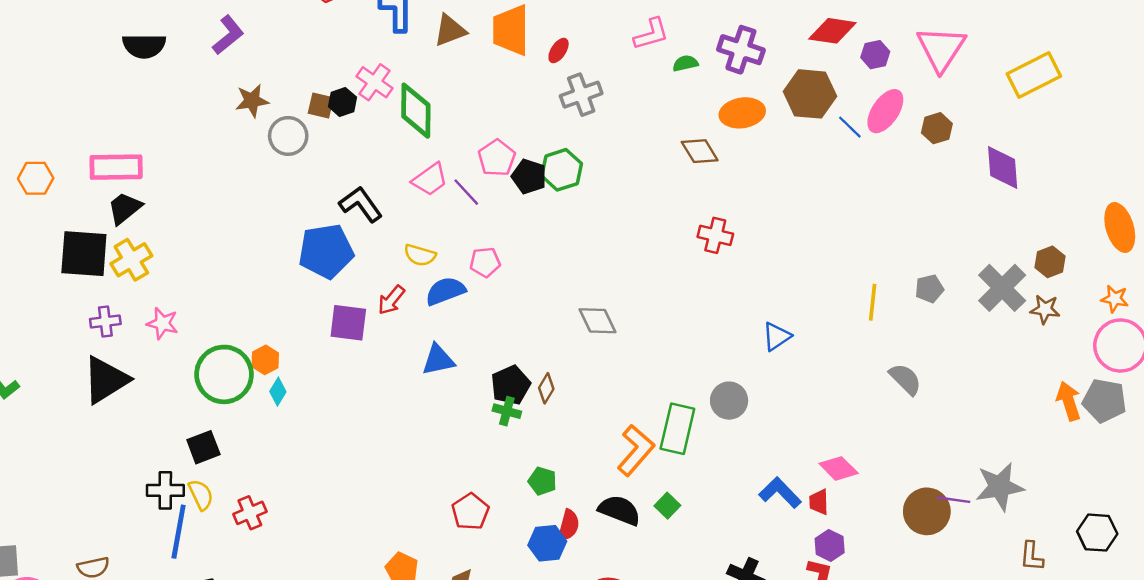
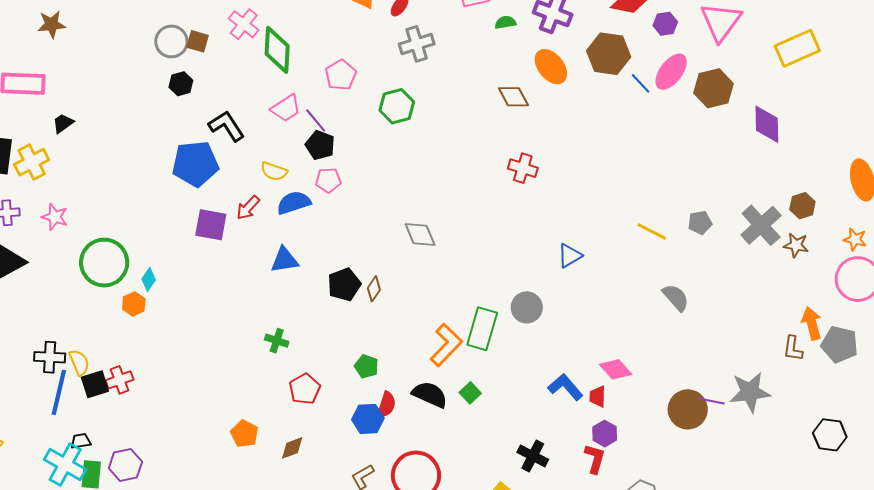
brown star: (252, 101) -> (52, 24), moved
black hexagon: (342, 102) -> (181, 84), moved
orange ellipse: (742, 113) -> (551, 67), turned 57
brown hexagon: (937, 128) -> (714, 88), size x1.5
gray circle: (288, 136) -> (171, 41), moved
pink pentagon: (497, 158) -> (341, 75), moved
black pentagon: (529, 176) -> (320, 145), moved
black trapezoid: (125, 208) -> (63, 123), moved, size x0.7
yellow line: (873, 302) -> (652, 231), turned -72
orange hexagon: (265, 360) -> (134, 304), moved
gray pentagon: (1104, 401) -> (840, 344), moved
green cross: (507, 411) -> (277, 341), moved
black square: (203, 447) -> (95, 384), moved
brown L-shape: (1032, 556) -> (793, 348), moved

